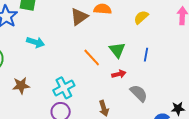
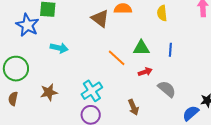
brown triangle: (79, 17) -> (100, 18), turned -42
yellow semicircle: (141, 17) -> (162, 13), turned -49
green triangle: (117, 50) -> (141, 48), turned -48

